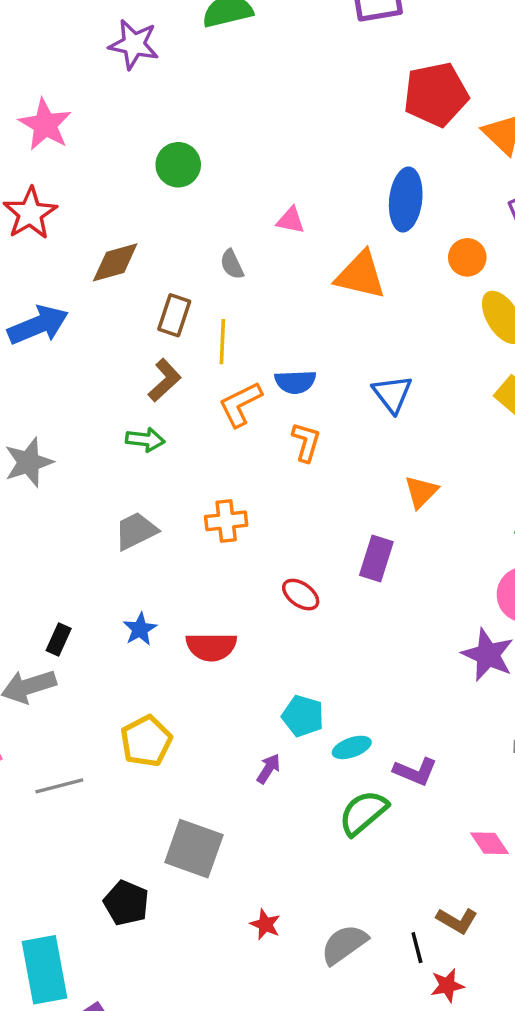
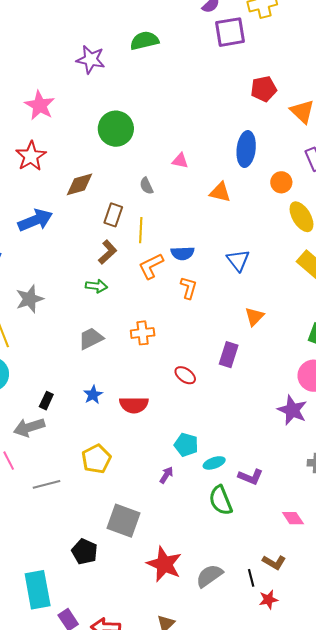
red pentagon: (436, 94) -> (264, 89), size x0.7
green circle: (178, 165) -> (116, 129), size x1.4
orange triangle: (361, 275) -> (220, 192), size x0.7
green semicircle: (363, 813) -> (221, 500), turned -72
red star: (265, 924) -> (164, 564), size x2.0

